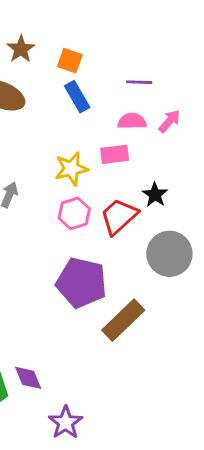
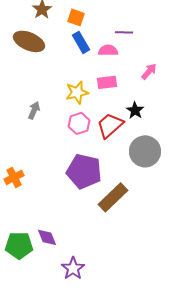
pink semicircle: (132, 121) -> (108, 50), moved
pink arrow: (169, 121) -> (149, 71), moved

